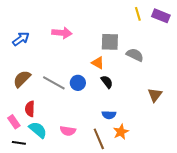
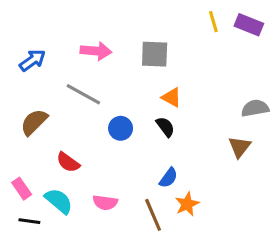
gray square: (110, 42) -> (155, 54), moved
gray semicircle: (135, 55) -> (255, 108), moved, turned -36
orange triangle: (98, 63) -> (172, 97), moved
gray line: (54, 83) -> (83, 94), moved
red semicircle: (30, 109) -> (68, 162), moved, turned -56
blue semicircle: (109, 115) -> (168, 178), turned -56

